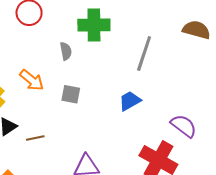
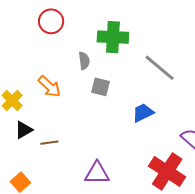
gray line: (144, 54) -> (160, 68), turned -72
gray square: (71, 94) -> (101, 87), moved

